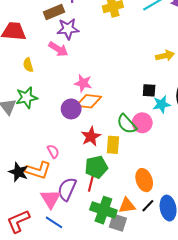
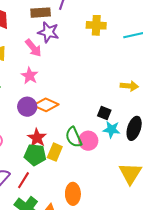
pink star: (83, 83) -> (30, 76), moved
red star: (91, 136) -> (37, 138), turned -30
green pentagon: (96, 167) -> (35, 155), moved

